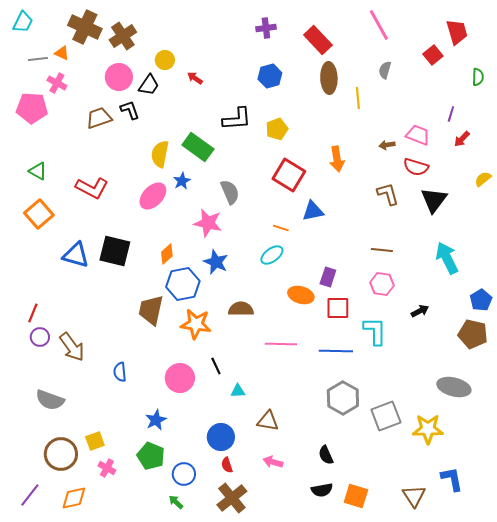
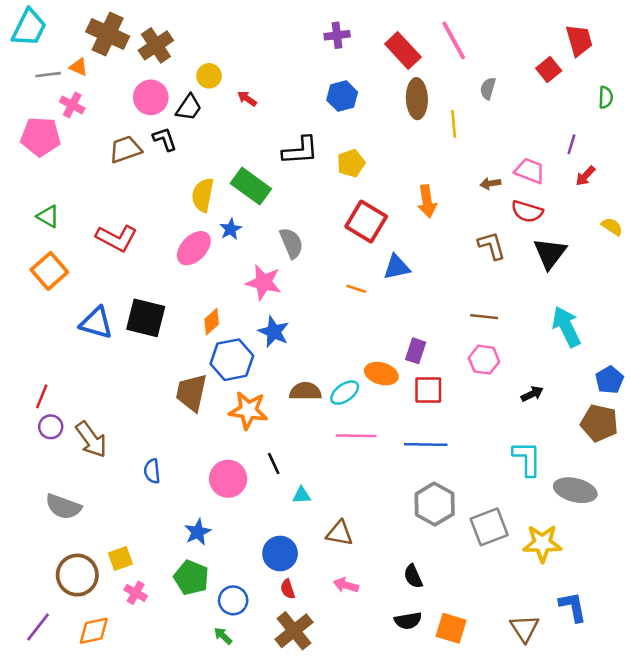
cyan trapezoid: (23, 22) -> (29, 28), size x1.4
pink line: (379, 25) -> (454, 40), moved
yellow semicircle: (483, 179) -> (612, 227), turned 72
cyan ellipse: (272, 255) -> (345, 393), moved
cyan L-shape: (375, 331) -> (527, 458), moved

